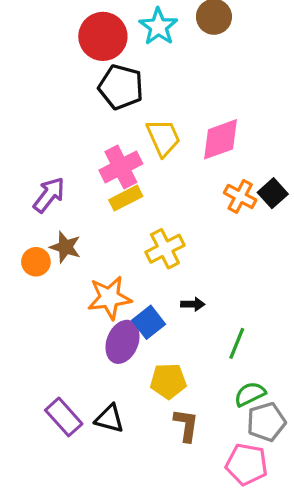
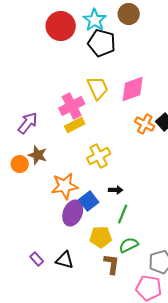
black pentagon: (121, 87) -> (102, 43), moved
green line: (237, 343) -> (123, 214), moved
green semicircle: (250, 394) -> (129, 245), moved
purple rectangle: (64, 417) -> (37, 259), size x0.6

